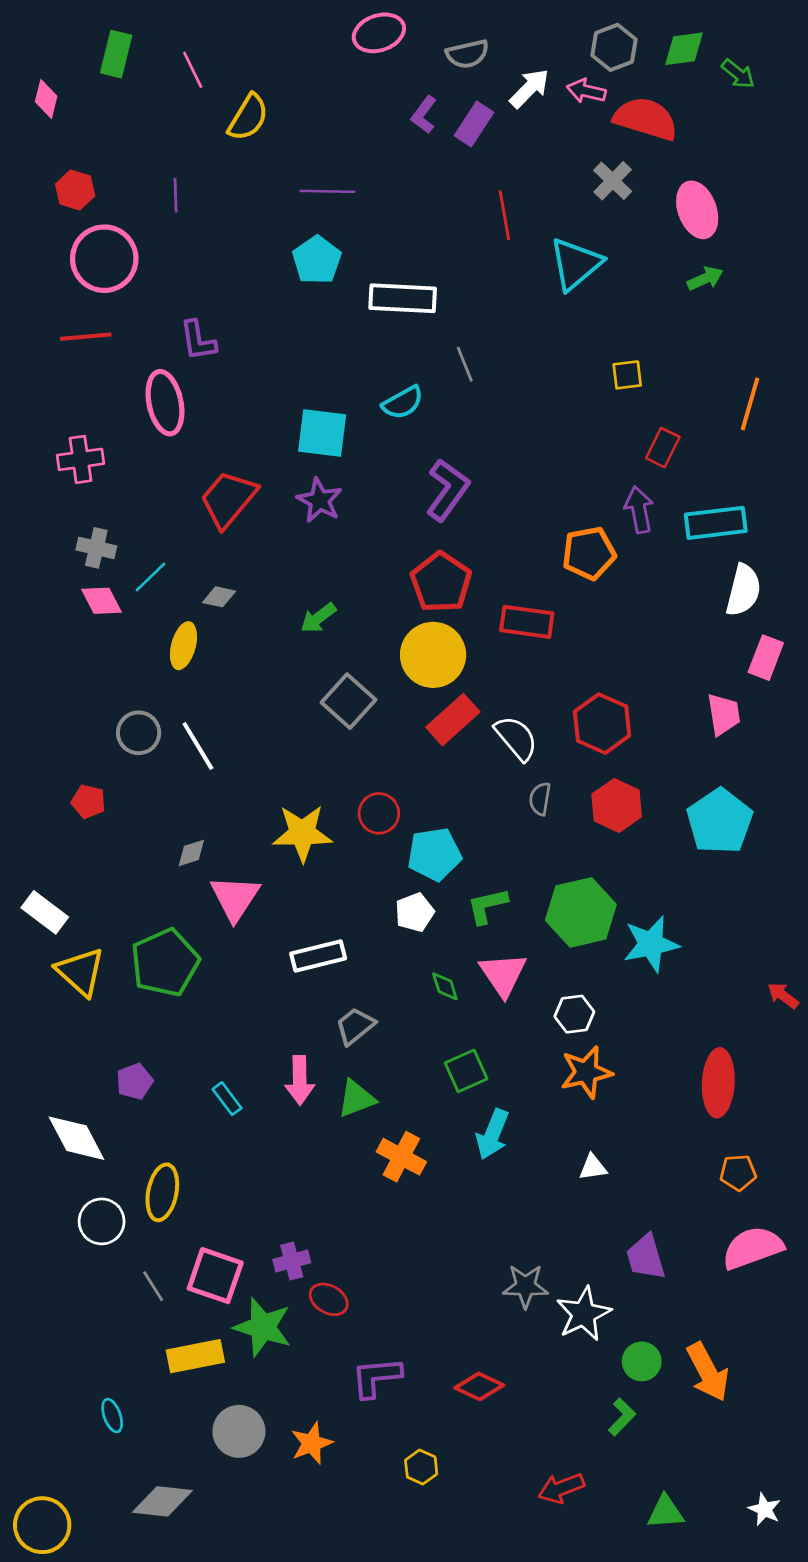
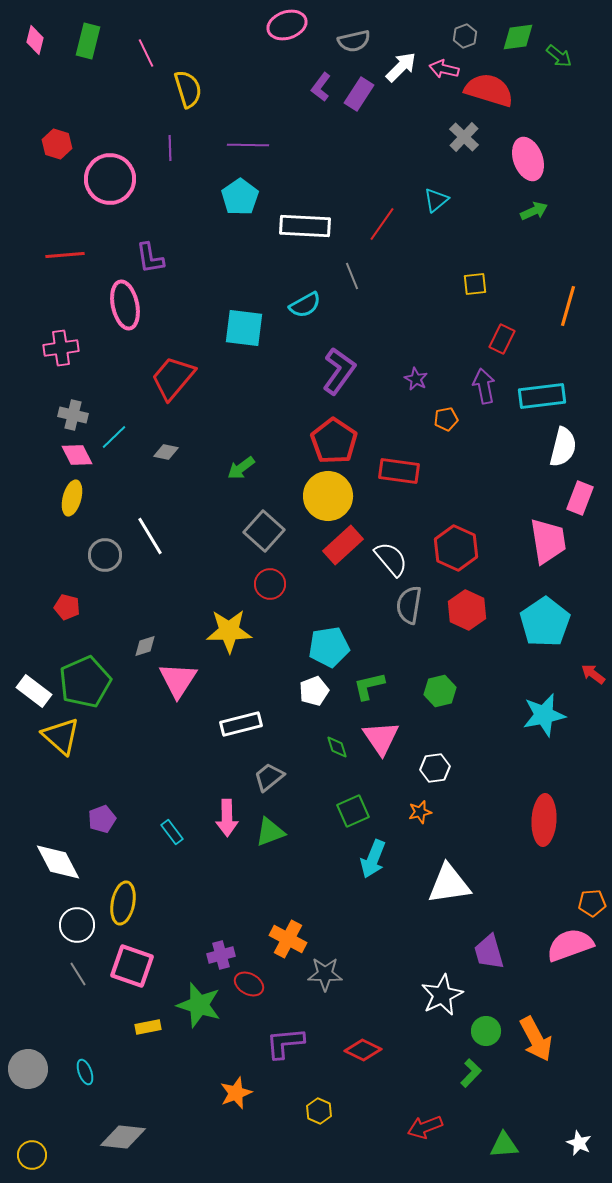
gray hexagon: (614, 47) -> (465, 36), size x0.7
pink diamond: (46, 99) -> (35, 40), moved
yellow semicircle: (248, 117) -> (188, 89), turned -48
purple line: (176, 195) -> (170, 148), moved
red line: (504, 215) -> (382, 224), moved, turned 45
pink circle: (104, 259) -> (110, 179), moved
cyan triangle: (576, 264) -> (436, 200), size x0.6
purple star: (319, 500) -> (416, 379), moved, size x0.7
orange pentagon: (589, 553) -> (446, 419), size x0.6
yellow ellipse: (183, 646) -> (72, 498), moved
pink trapezoid: (724, 714) -> (548, 541), size x1.4
white line: (198, 746) -> (150, 536), moved
gray semicircle: (540, 799) -> (409, 605), size x1.5
red circle: (379, 813) -> (270, 584), moved
green hexagon: (581, 912) -> (440, 691), size x0.6
cyan star: (651, 944) -> (544, 715), moved
green pentagon: (165, 963) -> (85, 682), moved
red arrow: (783, 996) -> (593, 674), moved
orange star: (586, 1072) -> (420, 812), moved, size x0.6
orange cross: (401, 1157) -> (288, 939), moved
white triangle: (593, 1167) -> (449, 884), size x2.0
orange pentagon: (738, 1173) -> (592, 903), moved
pink square: (215, 1276) -> (132, 966), moved
gray line: (153, 1286) -> (78, 974), moved
gray star: (525, 1286) -> (325, 974), moved
yellow rectangle: (195, 1356) -> (148, 1027), size x0.6
gray circle: (239, 1431) -> (28, 1069), moved
yellow circle: (42, 1525) -> (32, 1155), size x0.7

